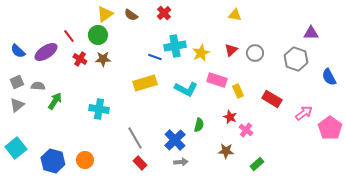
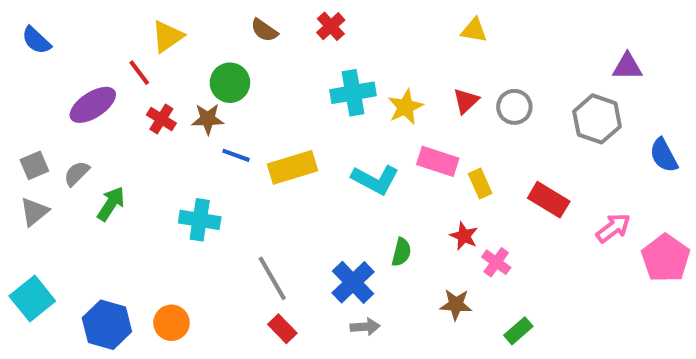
yellow triangle: (105, 14) -> (167, 36), moved
green circle: (98, 35) -> (230, 83), moved
blue semicircle: (18, 51) -> (36, 40), moved
blue line: (155, 57) -> (236, 155), moved
gray semicircle: (38, 86) -> (77, 173), turned -48

